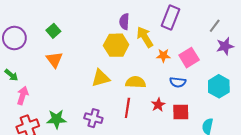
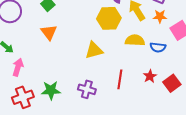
orange star: (163, 55) -> (160, 16), moved
yellow semicircle: (136, 82) -> (135, 40), moved
blue semicircle: (178, 82) -> (158, 47), moved
red square: (181, 112) -> (172, 83), turned -36

